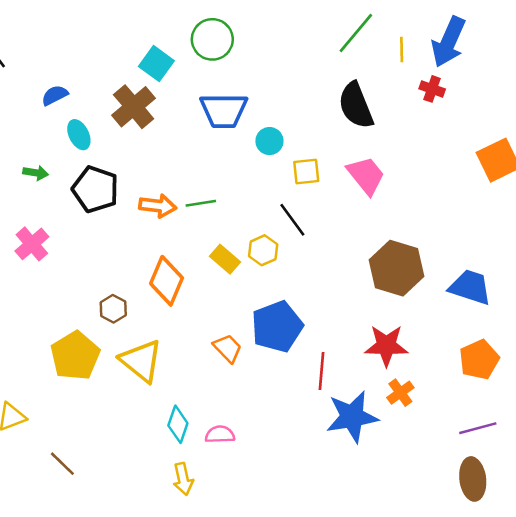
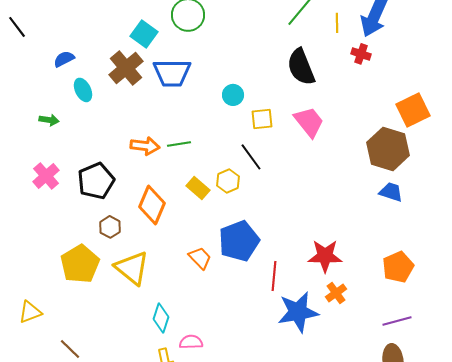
blue trapezoid: (224, 111) -> (172, 73), moved
black pentagon: (95, 189) -> (96, 181), moved, turned 30
brown hexagon: (397, 268) -> (388, 149), moved
blue trapezoid: (470, 287) -> (391, 192), moved, size x0.7
pink semicircle: (220, 435) -> (191, 342), moved

